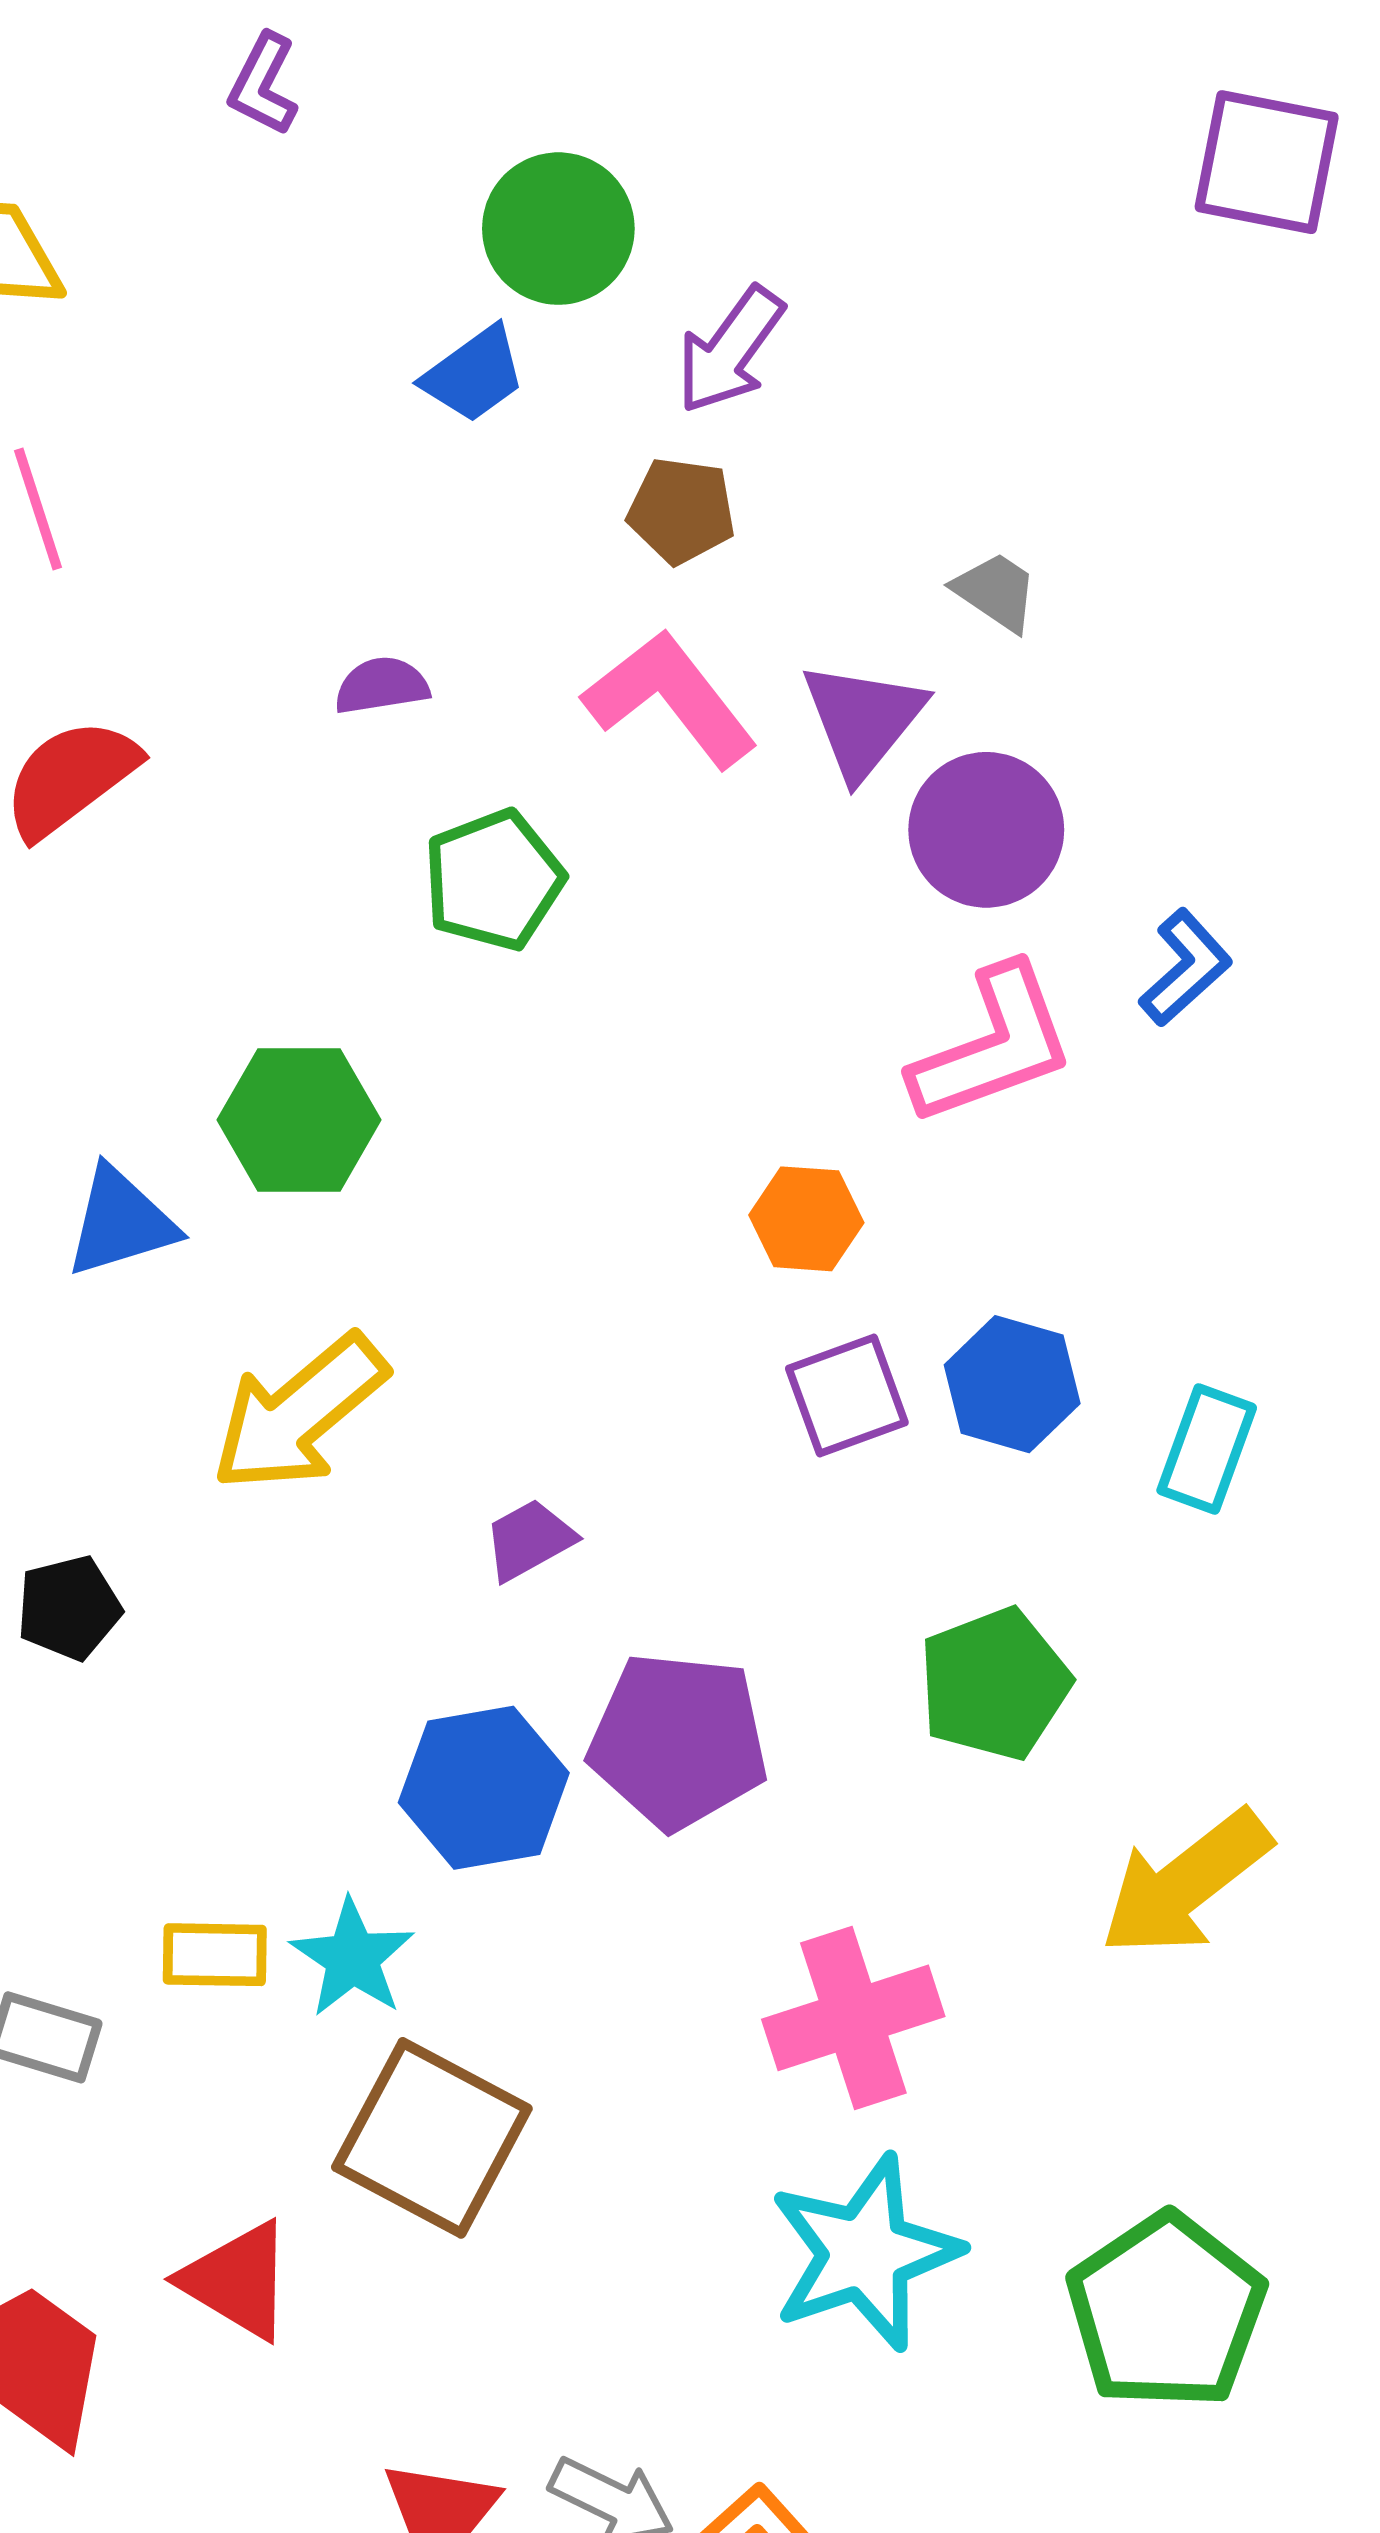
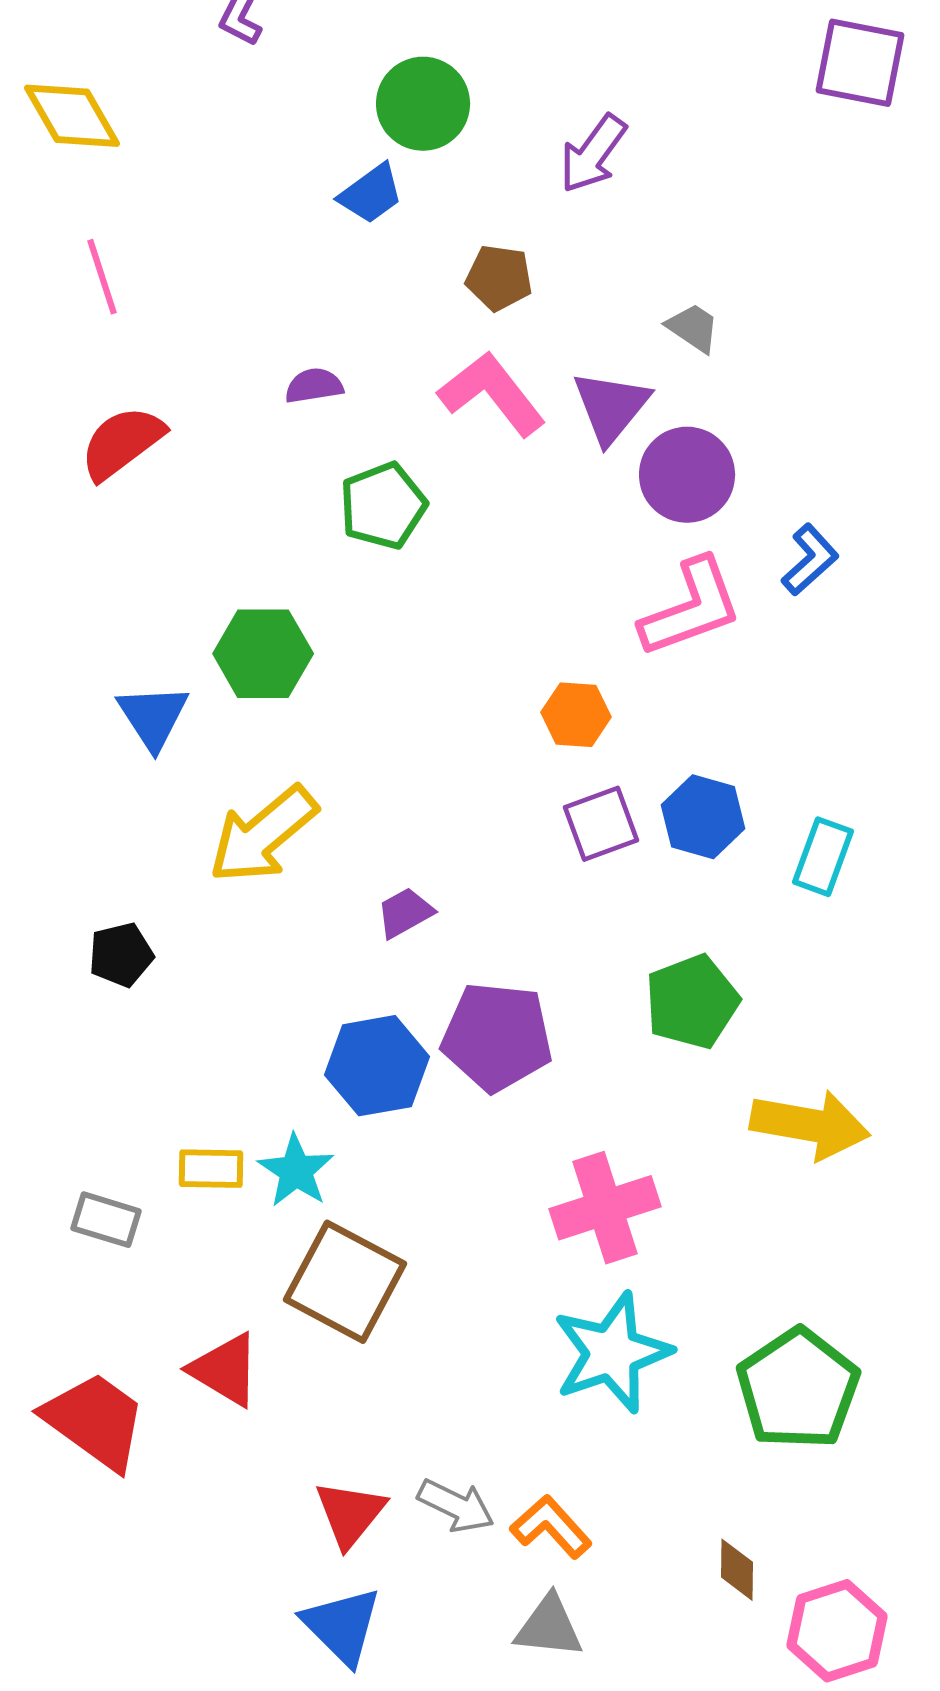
purple arrow: (730, 350) -> (593, 154), moved
blue triangle: (121, 1222) -> (153, 717), turned -46
yellow arrow: (1186, 1883) -> (810, 1125), turned -132

